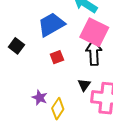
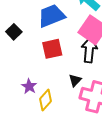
red square: (57, 57) -> (52, 49), size x1.5

